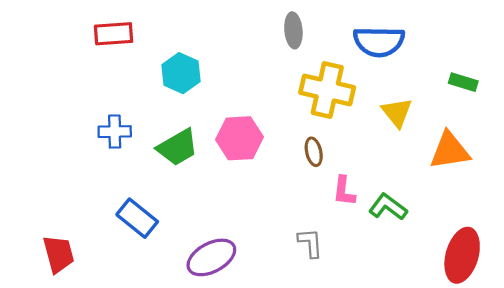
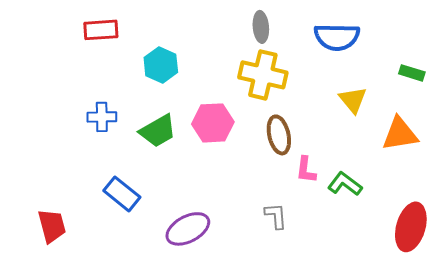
yellow cross: (327, 90) -> (263, 75), moved
brown ellipse: (314, 152) -> (279, 135), size x1.5

